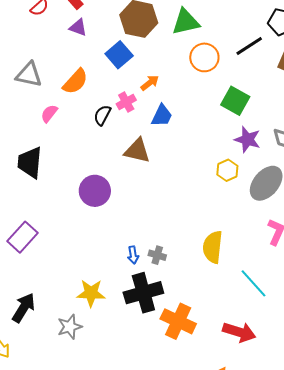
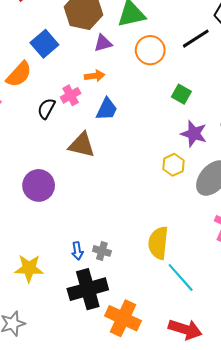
purple triangle: (78, 27) -> (103, 43), moved, turned -36
blue square: (119, 55) -> (44, 44), moved
orange arrow: (150, 83) -> (95, 76), turned 30
green square: (235, 101) -> (181, 94), size x0.7
cyan line: (253, 283) -> (181, 277), moved
yellow star: (91, 293) -> (29, 268), moved

